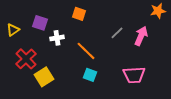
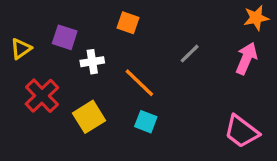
pink arrow: (141, 36) -> (246, 58), moved
pink trapezoid: (134, 75) -> (242, 131), moved, turned 40
yellow square: (44, 77) -> (89, 117), moved

